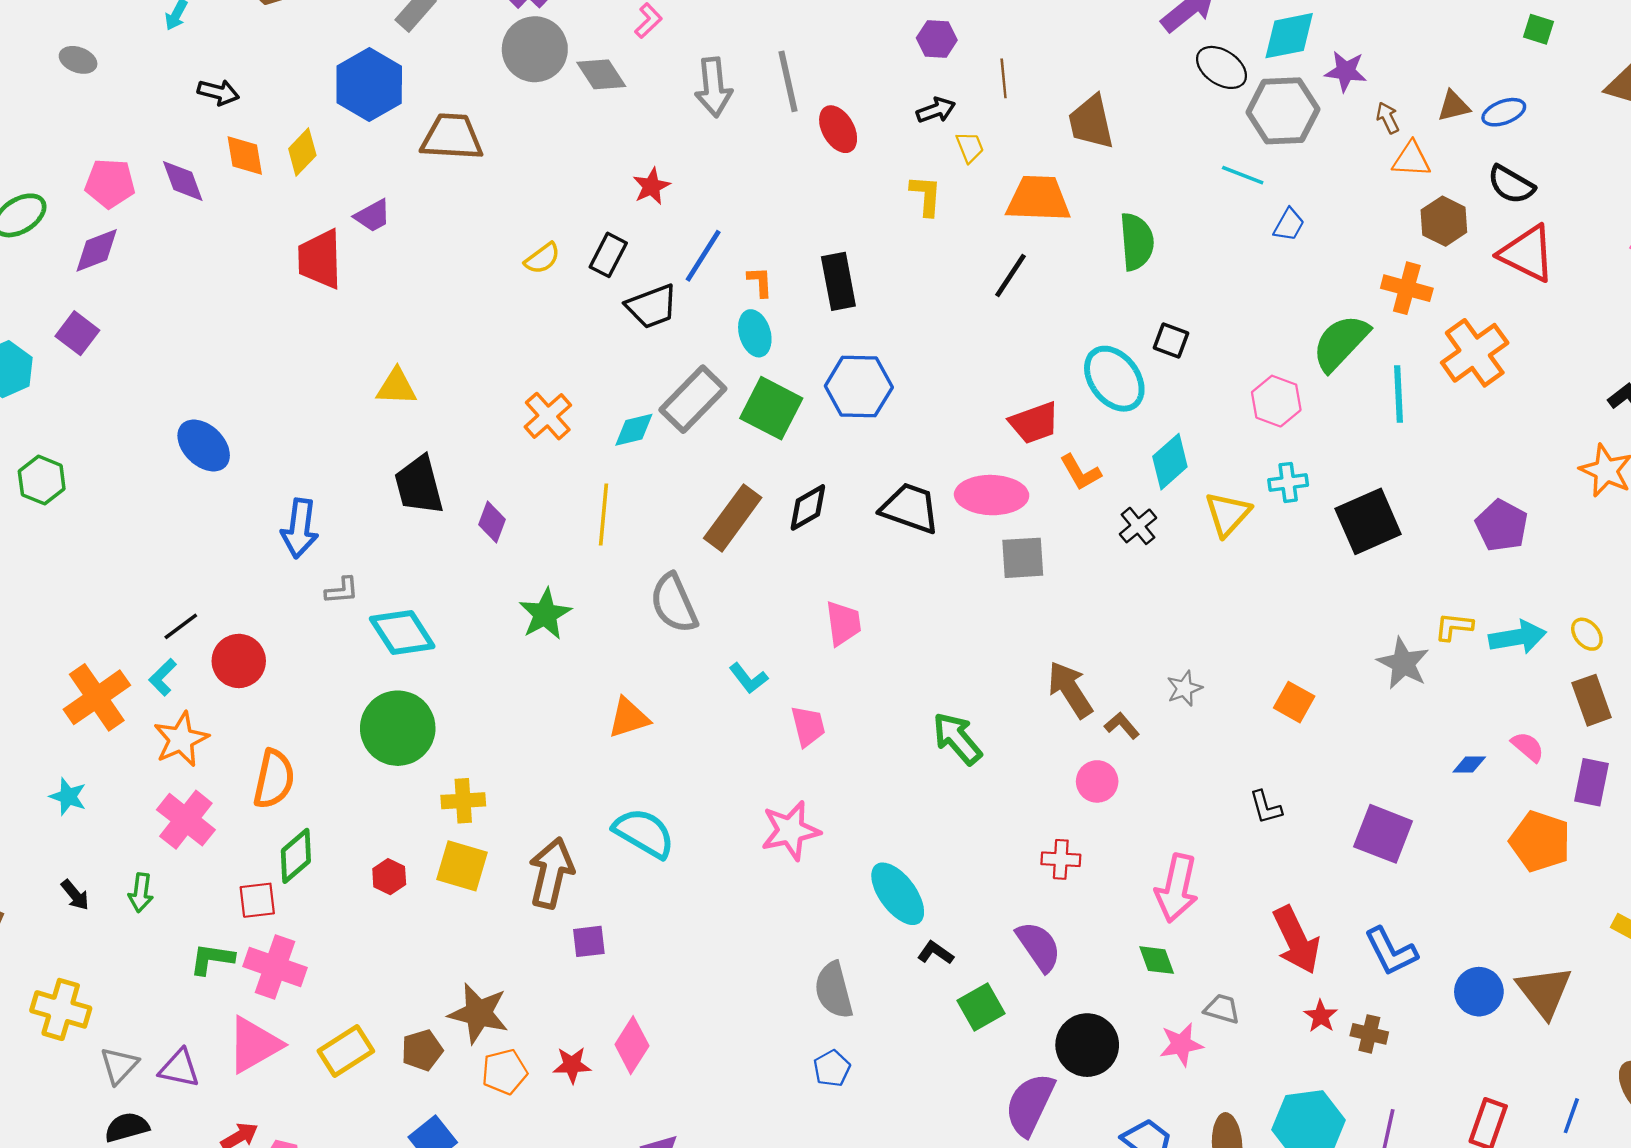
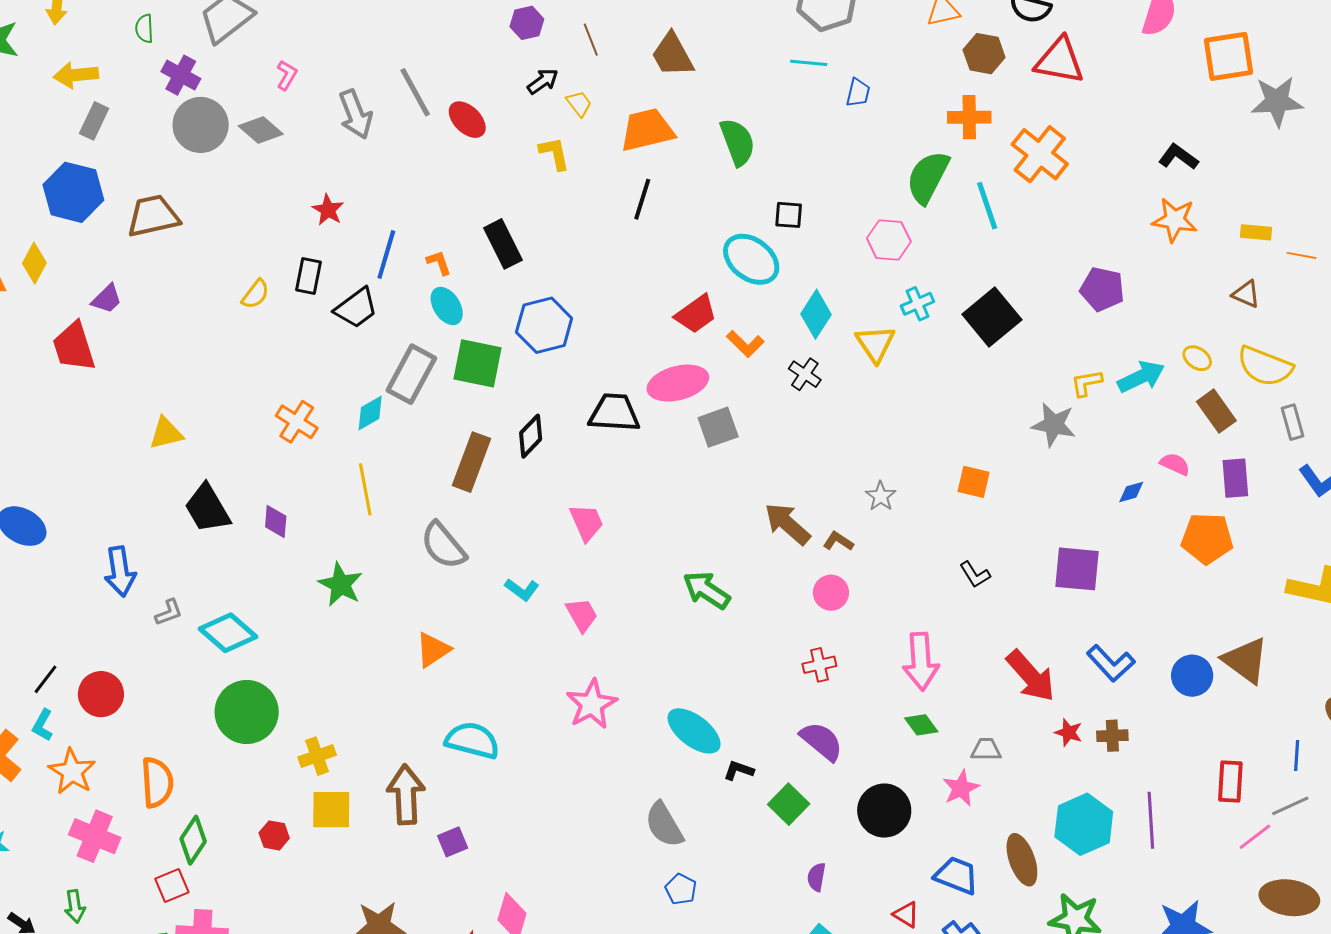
purple semicircle: (1030, 1104) -> (816, 877), moved, size x0.5

